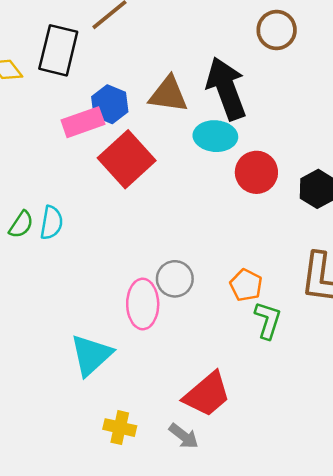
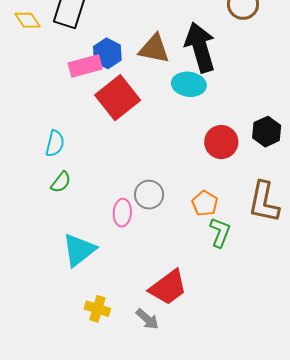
red circle: (256, 172) -> (221, 142), moved
green semicircle: (21, 225) -> (61, 182), moved
pink ellipse: (143, 304) -> (122, 213), size x0.7

